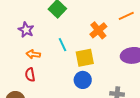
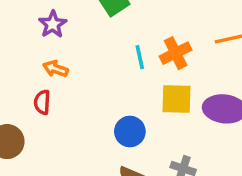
cyan line: (63, 45) -> (140, 57), moved
yellow square: (85, 58) -> (176, 99), moved

